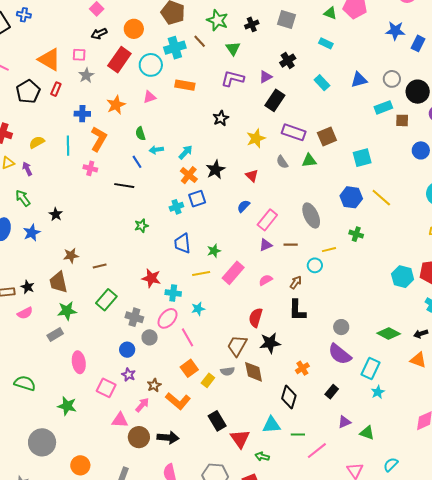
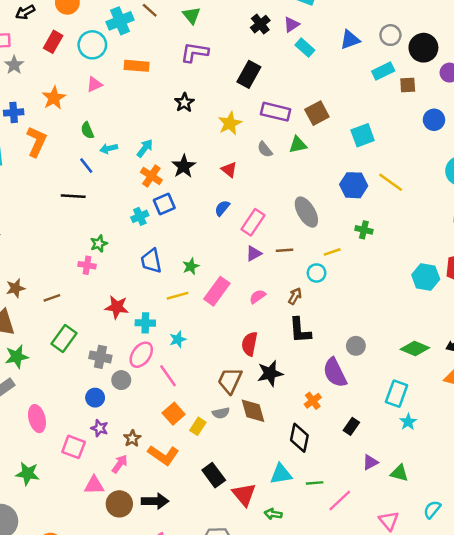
red rectangle: (119, 60) -> (53, 42), size x0.7
purple triangle: (266, 77) -> (292, 24), moved
pink cross: (90, 168) -> (87, 265), moved
purple semicircle: (340, 354) -> (335, 373), moved, turned 30

